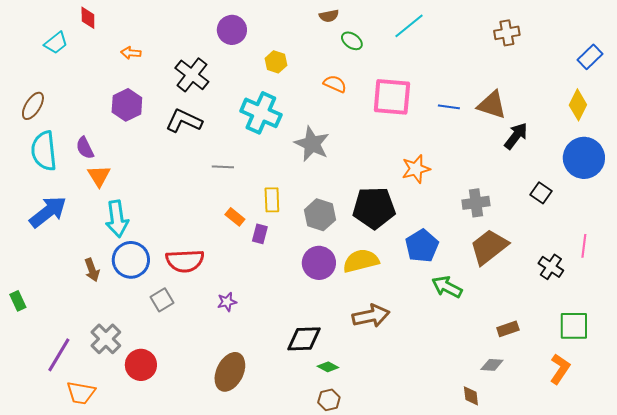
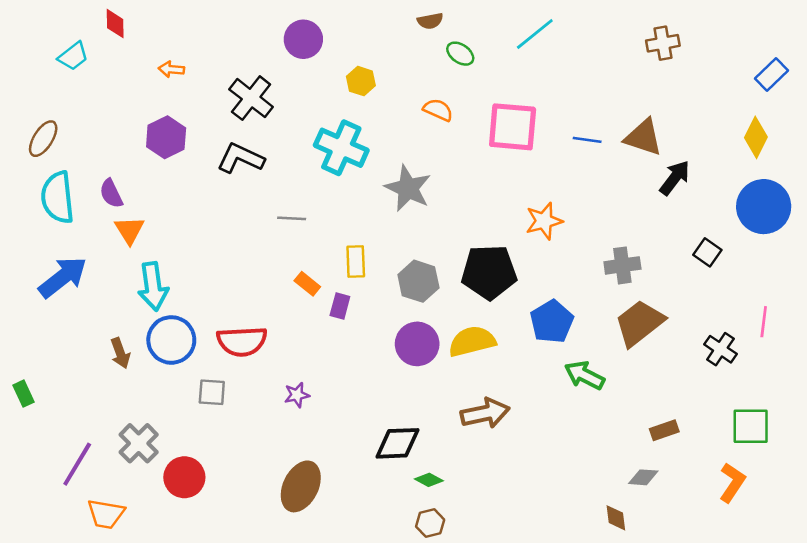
gray square: (162, 300) -> (212, 392), turned 35

